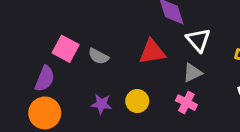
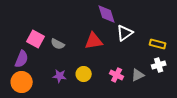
white triangle: (198, 40) -> (125, 33), turned 36
gray triangle: (192, 73) -> (138, 75), moved

